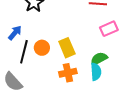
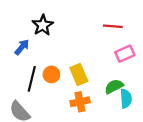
blue arrow: (15, 33) -> (22, 47), moved
cyan semicircle: (96, 72) -> (126, 99), moved

